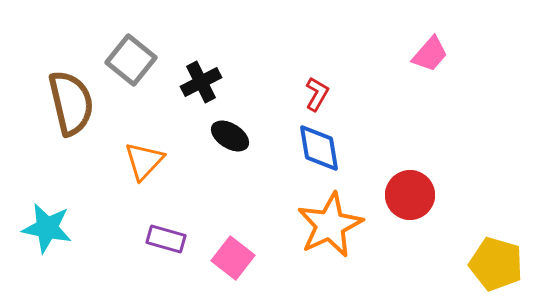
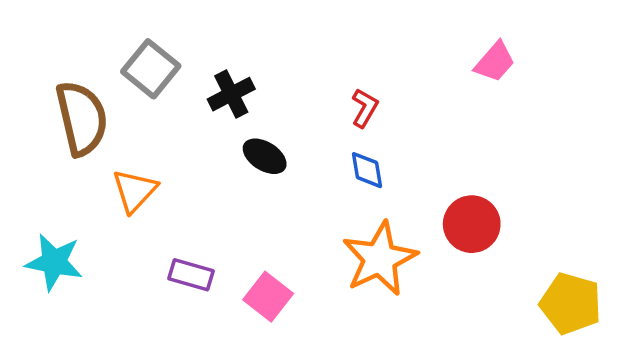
blue diamond: (319, 148) -> (367, 170), size x0.7
orange triangle: (144, 161) -> (135, 191), moved

